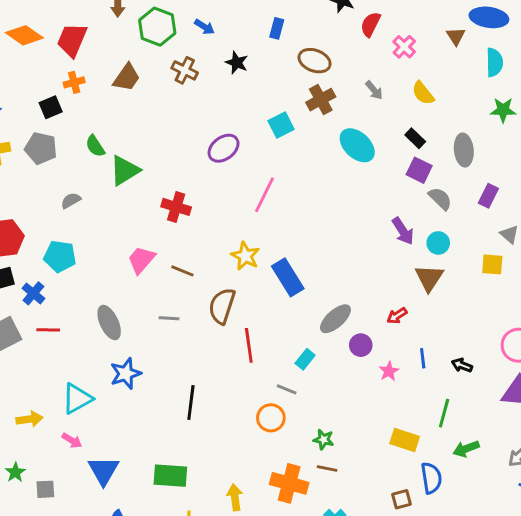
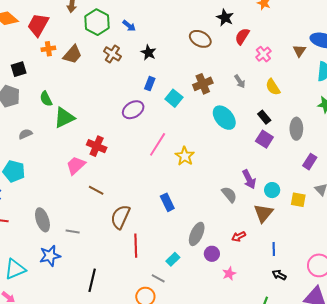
blue rectangle: (277, 28) -> (150, 84), moved
brown ellipse: (315, 61) -> (200, 39), moved
orange cross: (74, 82) -> (48, 49), moved
cyan square: (281, 125) -> (174, 98), turned -30
gray semicircle: (440, 199) -> (229, 195), moved
yellow star: (245, 256) -> (185, 156), moved
pink trapezoid: (141, 260) -> (76, 165), moved
yellow square: (492, 264) -> (298, 200), moved
blue rectangle: (288, 277) -> (167, 202), size x0.7
gray line: (169, 318) -> (73, 231), moved
gray ellipse: (335, 319) -> (197, 234), turned -30
blue line: (423, 358) -> (274, 249), moved

